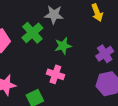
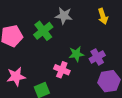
green star: (63, 46) -> (76, 54), moved
purple cross: (105, 54) -> (97, 57), moved

